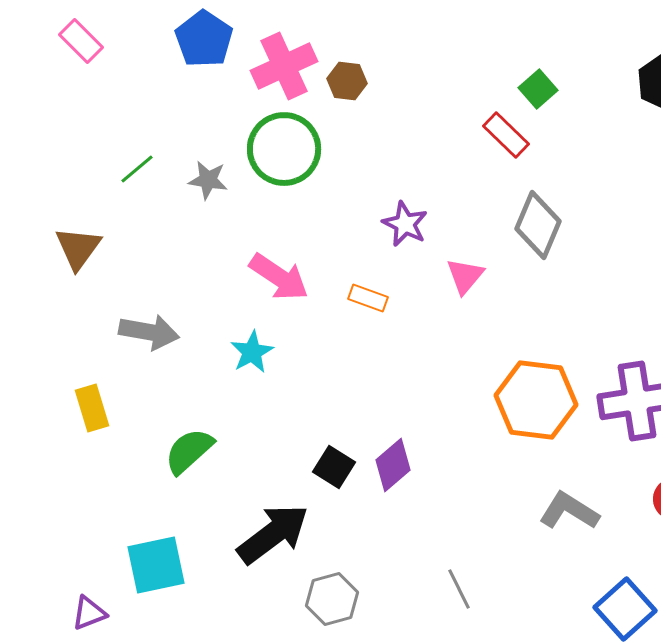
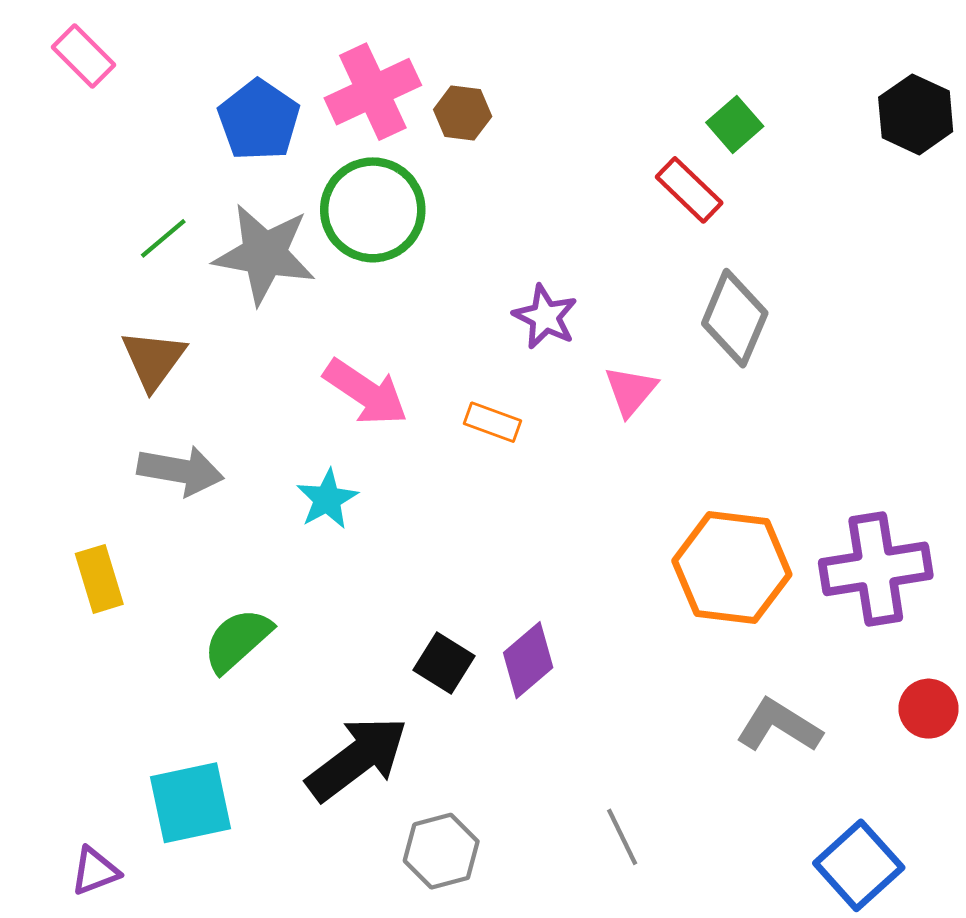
blue pentagon: (204, 39) -> (259, 120), moved
gray star: (208, 180) -> (264, 254), size x1.8
brown triangle: (78, 248) -> (153, 360), moved

